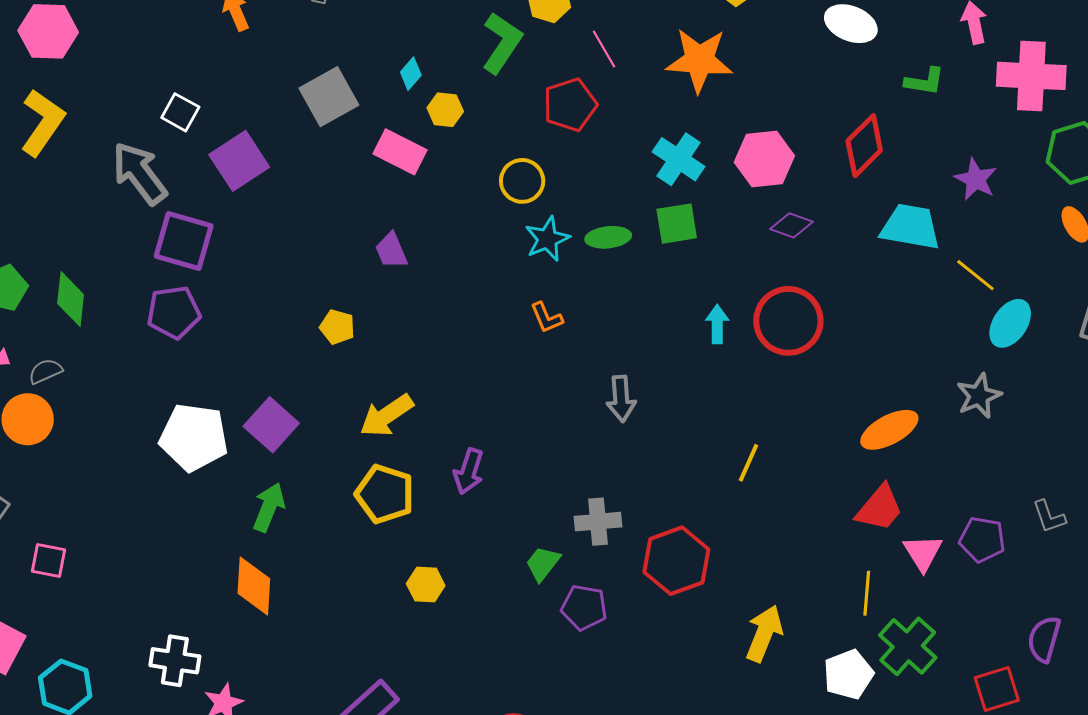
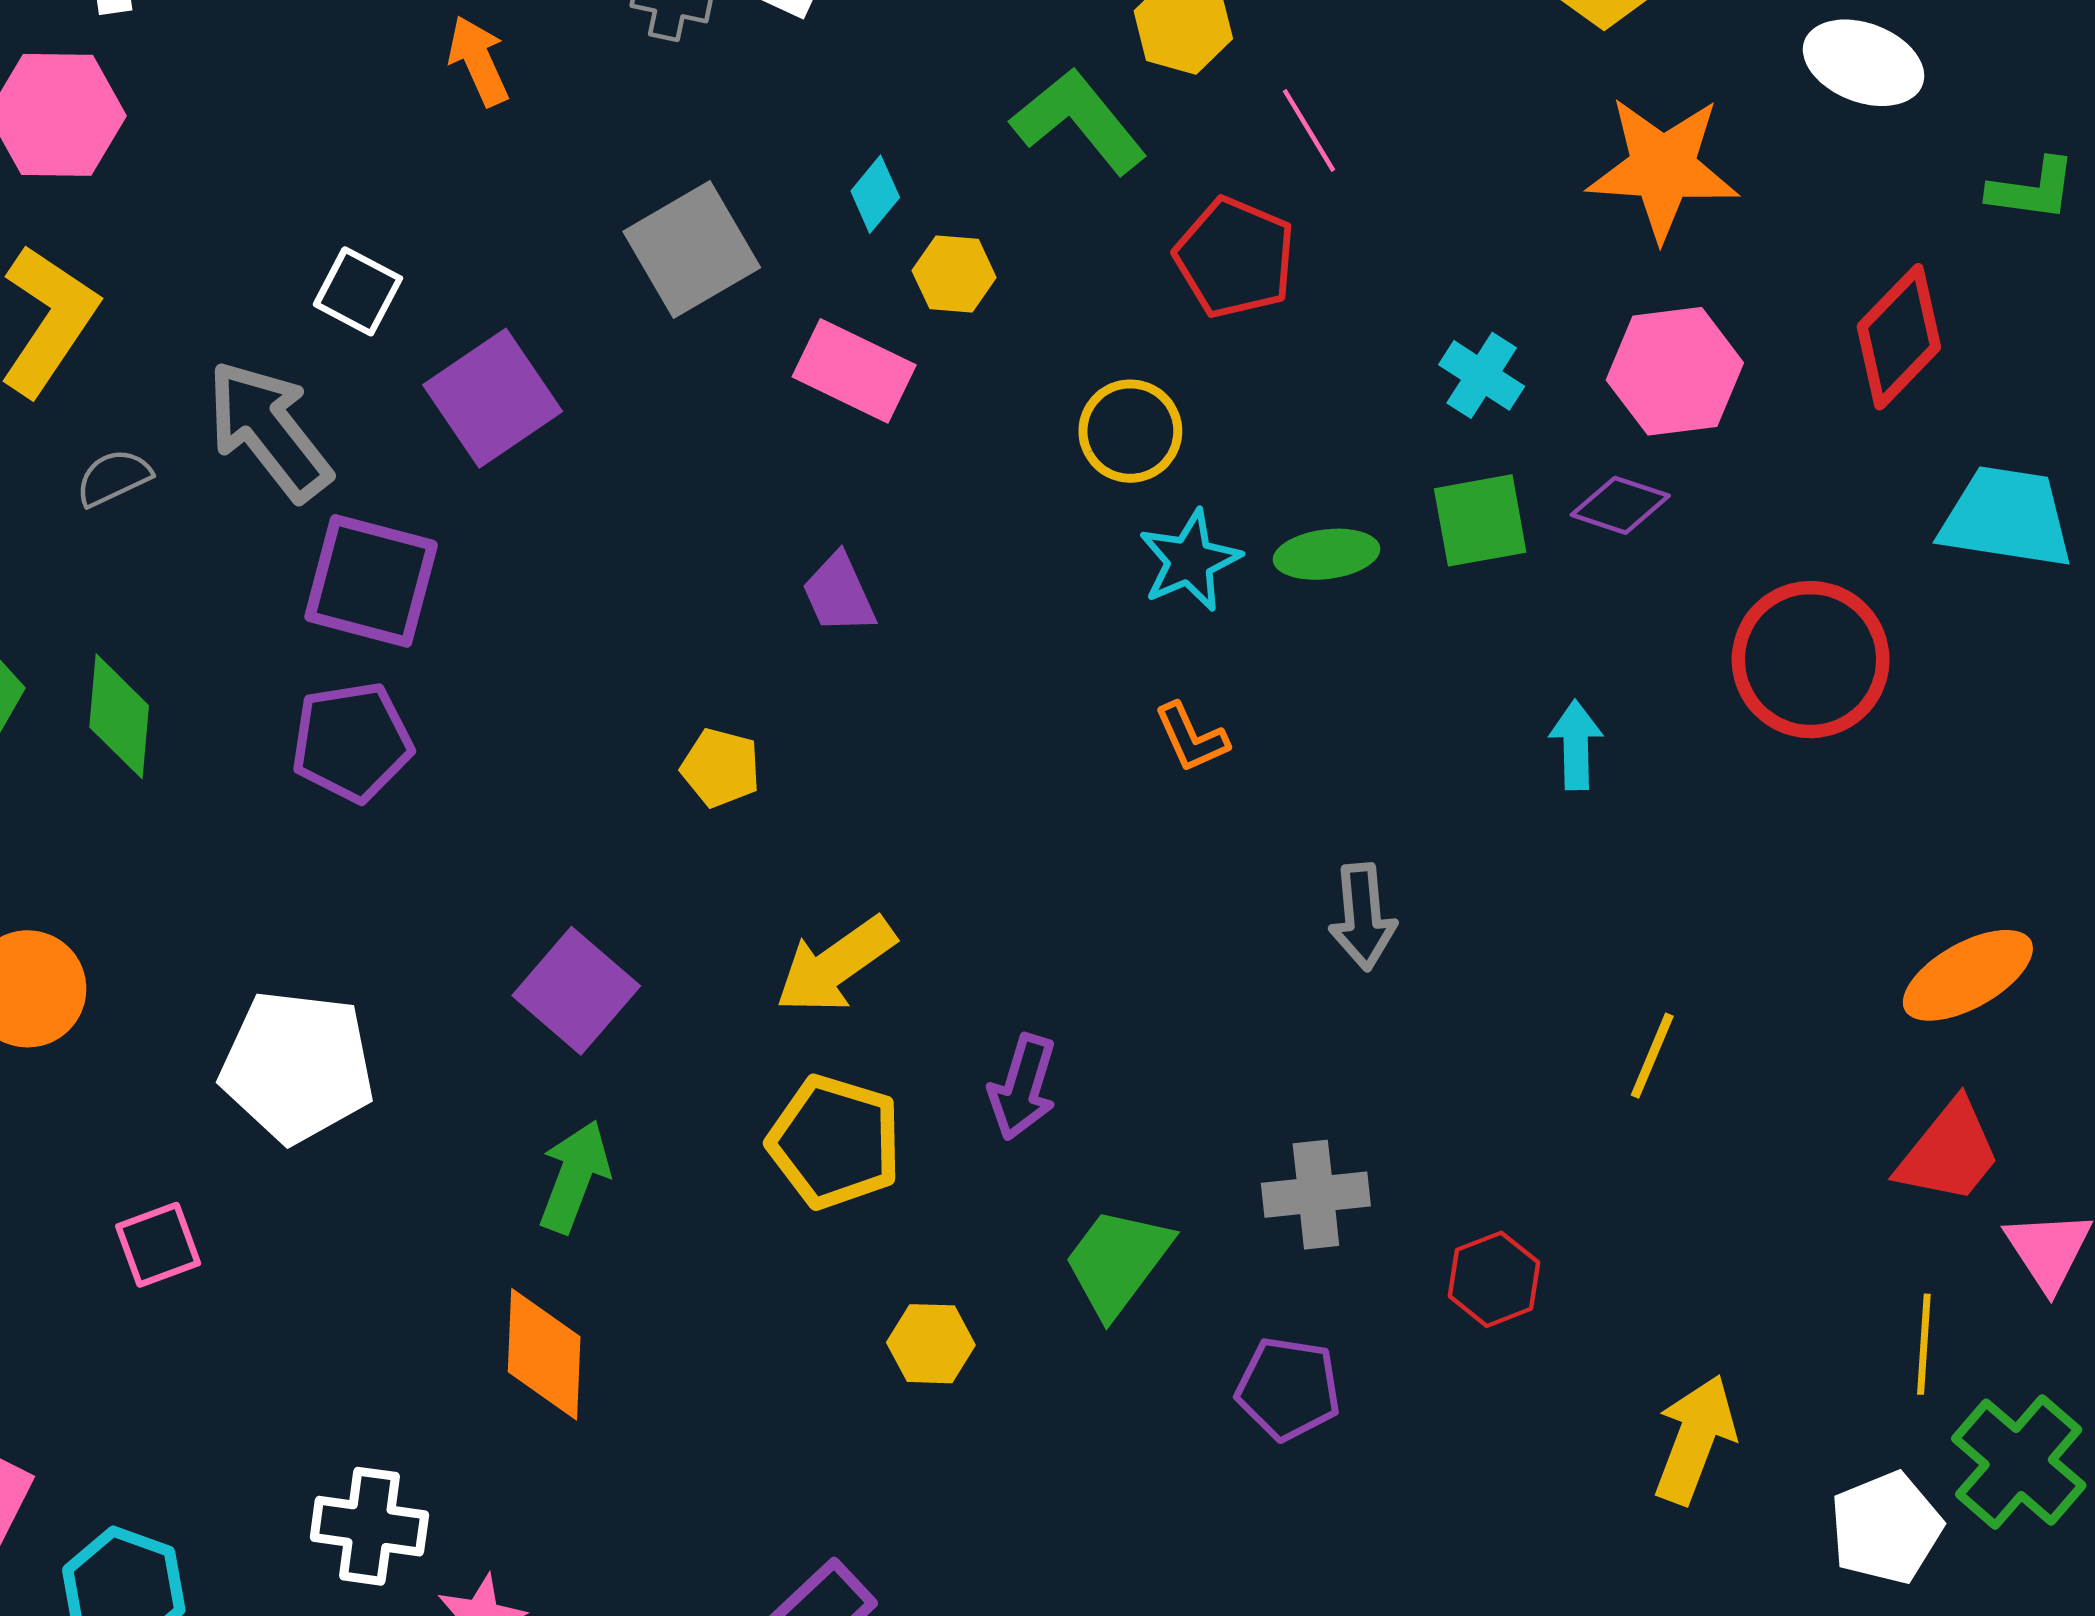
green L-shape: (502, 43) -> (1079, 121), turned -72
orange star: (699, 60) -> (1663, 168), moved
red pentagon: (570, 105) -> (1235, 258), turned -30
cyan cross: (679, 159) -> (1482, 375), size x0.7
purple diamond: (792, 225) -> (1620, 505), moved
red circle: (788, 321) -> (1811, 660), moved
gray semicircle: (45, 371) -> (114, 478), moved
white pentagon: (194, 437) -> (297, 1066), moved
pink square: (48, 560) -> (158, 1245), moved, turned -30
red hexagon: (676, 561) -> (1494, 1279), size x0.6
green trapezoid: (543, 563) -> (1117, 1262), moved, size x1.4

